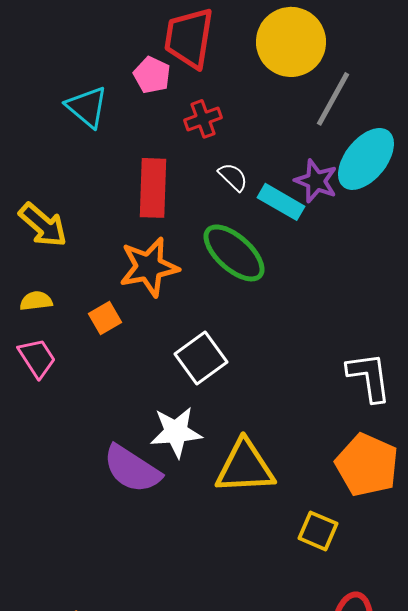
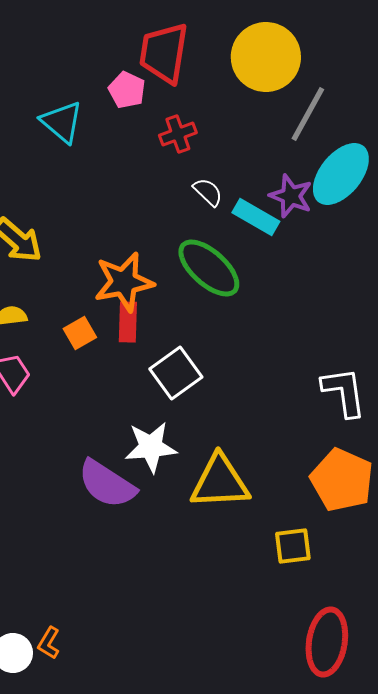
red rectangle: (153, 188) -> (128, 322), moved, size x0.7
yellow square: (318, 531) -> (293, 546), turned -30

